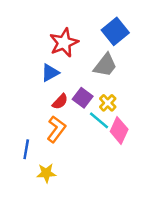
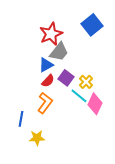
gray trapezoid: (105, 65) -> (59, 52), moved
blue triangle: (50, 73) -> (46, 65), moved

